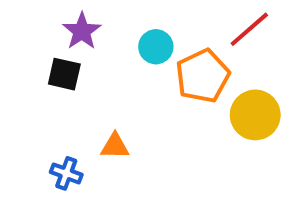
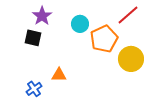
blue cross: (66, 173) -> (34, 89), turned 35

